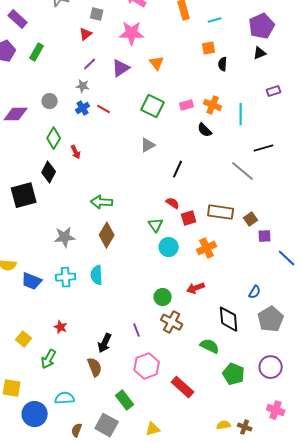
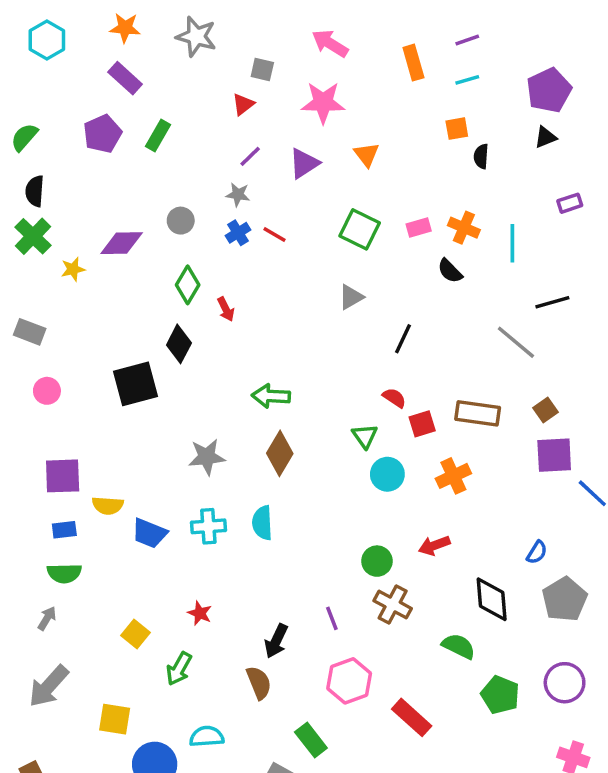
brown square: (251, 219) -> (545, 410), moved
purple square: (265, 236) -> (554, 455), size x1.6

